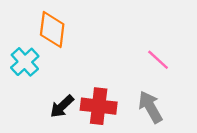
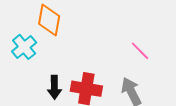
black arrow: (62, 106) -> (54, 87), turned -50

